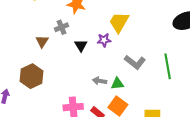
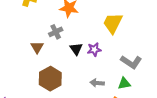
purple star: (104, 40) -> (94, 50), moved
brown hexagon: (31, 76) -> (50, 79), moved
green triangle: (117, 84) -> (124, 83), moved

